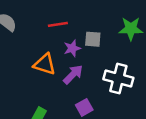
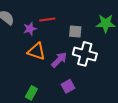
purple star: (72, 48) -> (30, 29), moved
white cross: (118, 79) -> (85, 54), moved

